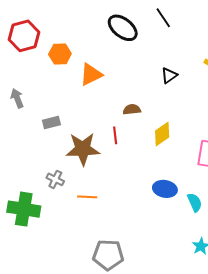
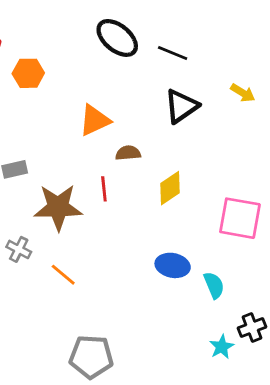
black line: (163, 18) -> (173, 53), moved, turned -35
orange triangle: (91, 74) -> (95, 120), moved
black triangle: (169, 76) -> (181, 106), size x1.5
orange line: (87, 197) -> (63, 275), turned 36

